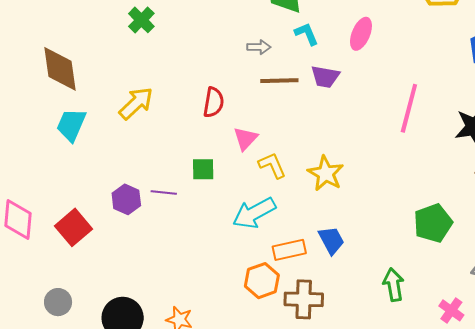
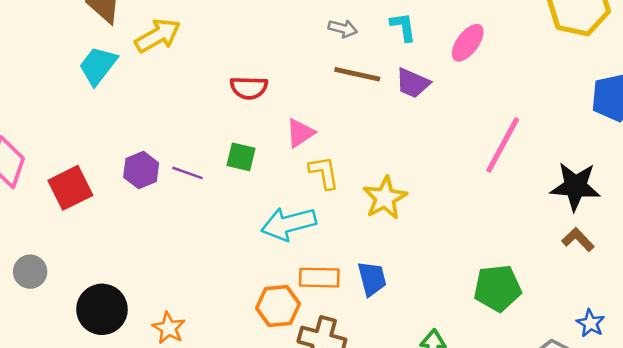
red semicircle: (214, 102) -> (249, 88), moved, turned 68
yellow arrow: (136, 103) -> (158, 36), moved

